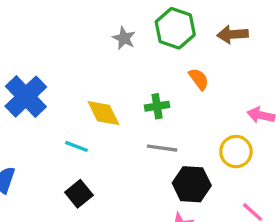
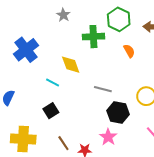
gray star: (124, 38) -> (63, 15), moved
green cross: (157, 106) -> (93, 37), moved, size x1.5

